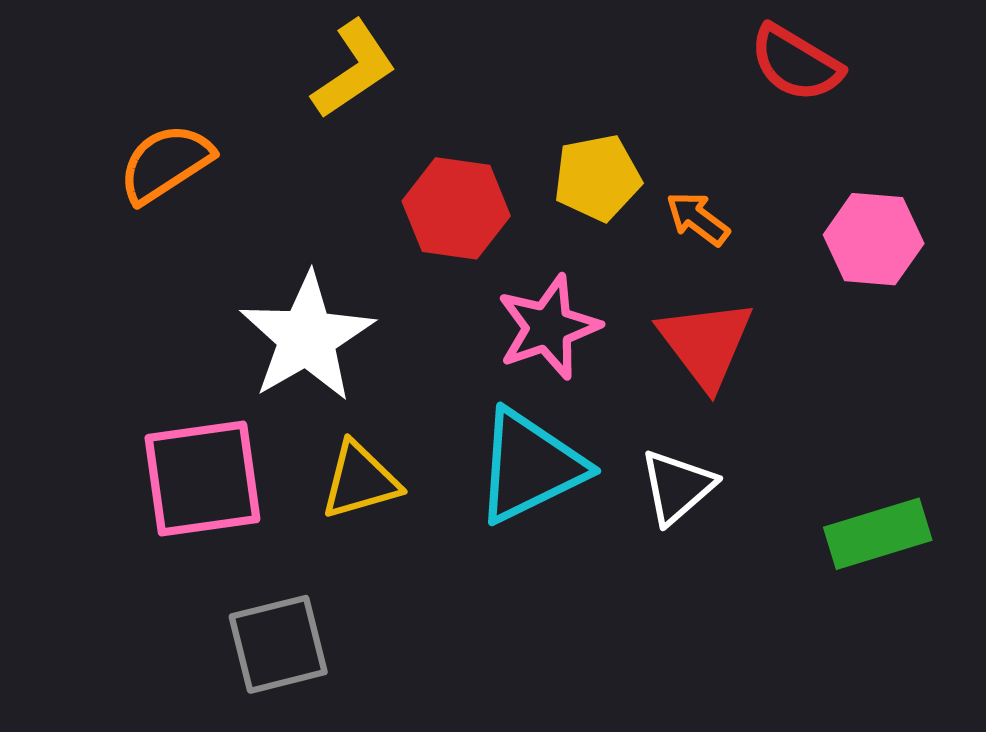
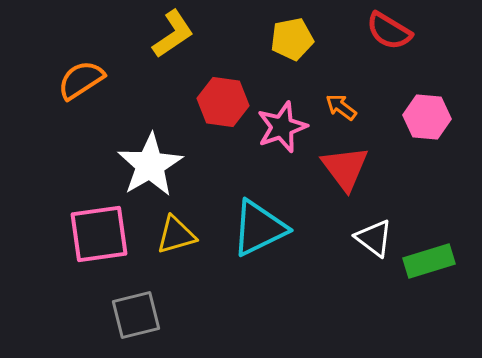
yellow pentagon: (597, 178) -> (292, 39), moved
pink star: (548, 327) -> (282, 127), moved
white triangle: (677, 487) -> (374, 238), moved, turned -42

